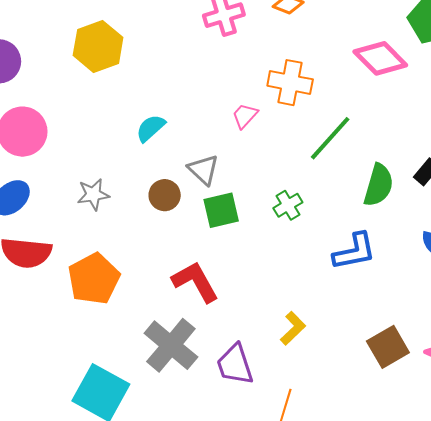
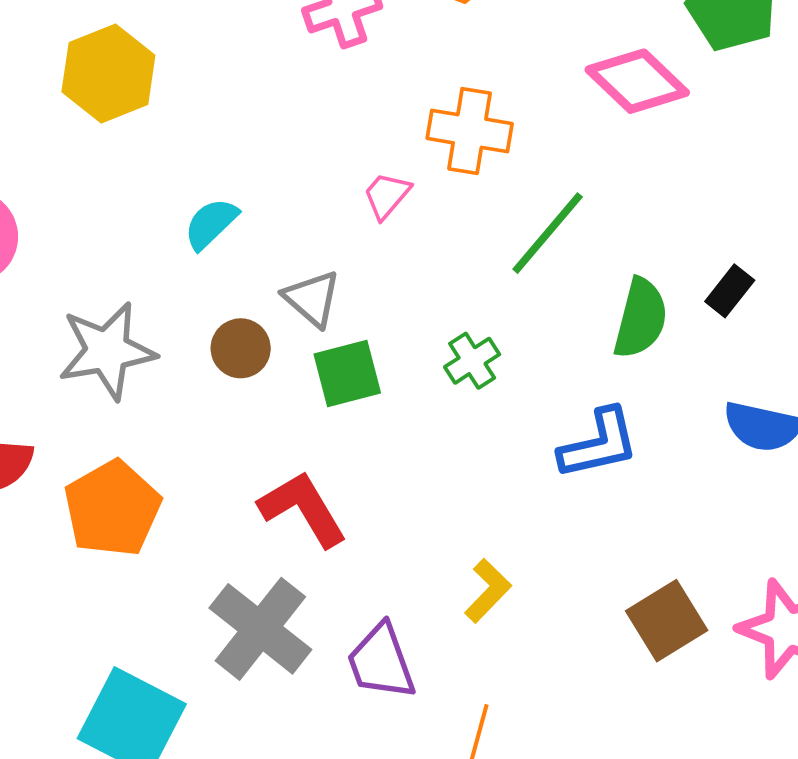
gray star: (93, 194) -> (107, 351), size x1.6

